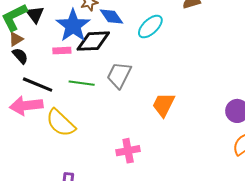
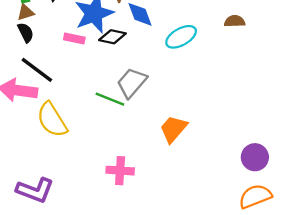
black diamond: (93, 41) -> (112, 37), size x0.7
green line: (82, 83) -> (110, 99), moved

